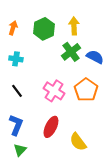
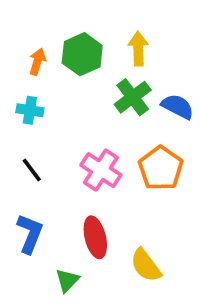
orange arrow: (13, 28) -> (37, 62), moved
red ellipse: (51, 127) -> (95, 237), turned -40
green triangle: (20, 150) -> (67, 280), moved

